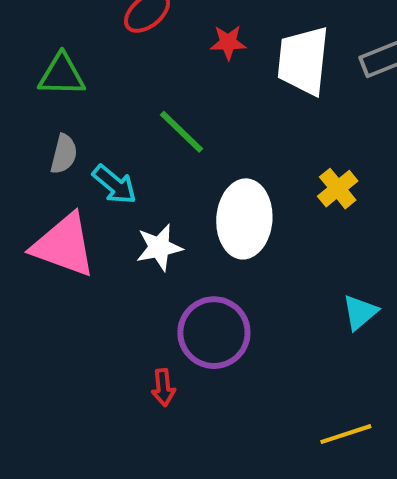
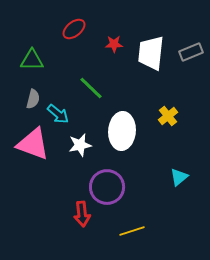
red arrow: (163, 387) -> (82, 214), size x1.4
yellow line: (346, 434) -> (132, 231), moved

